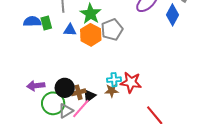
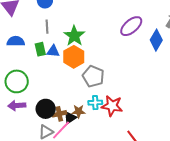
green rectangle: (46, 23) -> (40, 49), moved
gray pentagon: (112, 30) -> (93, 76), moved, turned -30
brown star: (112, 91) -> (79, 111), moved
green circle: (53, 103) -> (17, 81), moved

